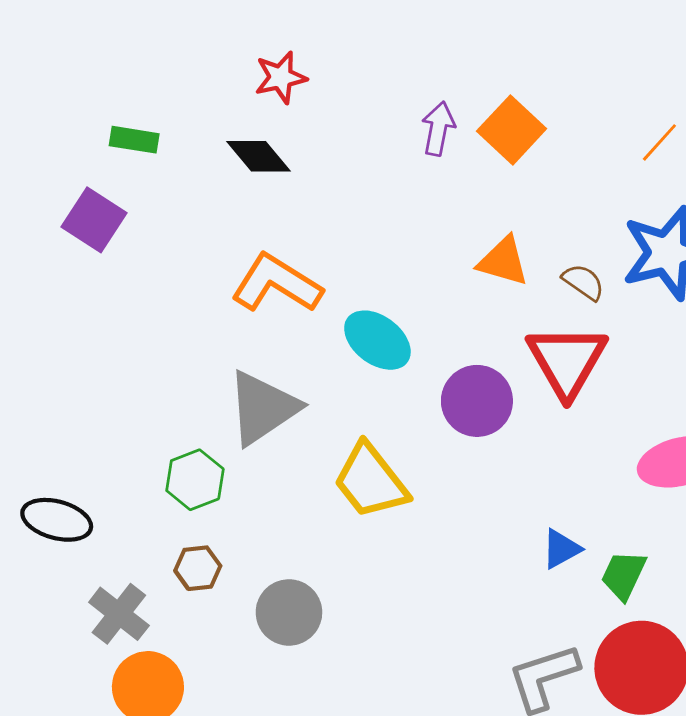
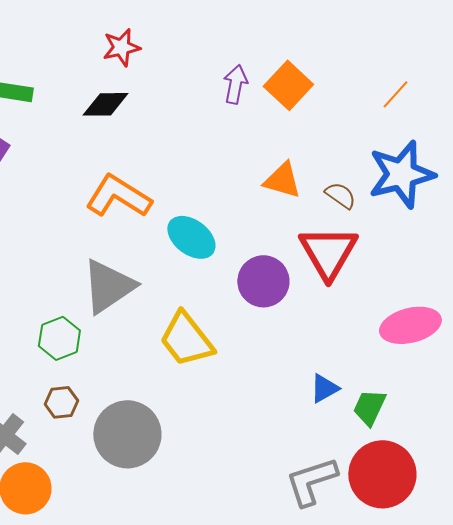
black diamond: (259, 156) -> (105, 104), turned -51
gray circle: (289, 612) -> (127, 434), size x1.4

